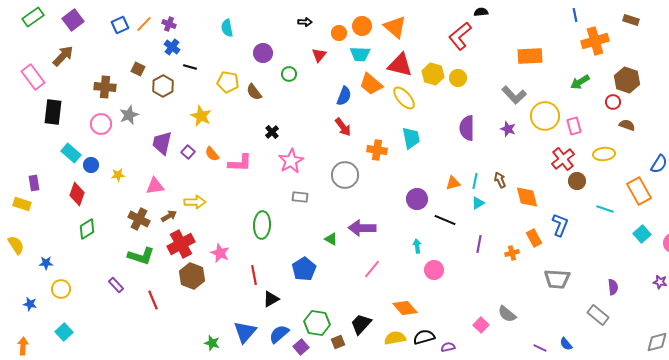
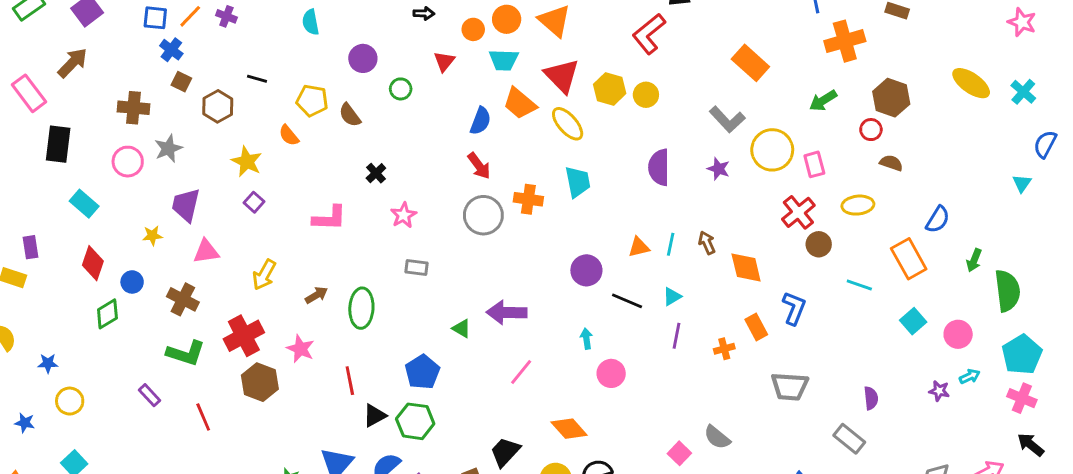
blue square: (120, 25) -> (155, 18), turned 30
blue cross: (172, 47) -> (171, 50), moved
orange rectangle: (530, 56) -> (750, 63), turned 45
red triangle: (400, 65) -> (562, 76), turned 32
yellow star: (201, 116) -> (247, 162), moved
purple trapezoid: (162, 143) -> (186, 205), moved
orange semicircle: (212, 154) -> (289, 135), moved
pink star: (291, 161) -> (404, 215), size x0.7
blue circle: (91, 165) -> (132, 282), moved
gray circle: (345, 175) -> (483, 215), moved
yellow arrow: (195, 202) -> (264, 275), turned 120
cyan triangle: (478, 203) -> (672, 297), moved
brown arrow: (169, 216) -> (316, 295), moved
green hexagon: (317, 323) -> (415, 421), moved

